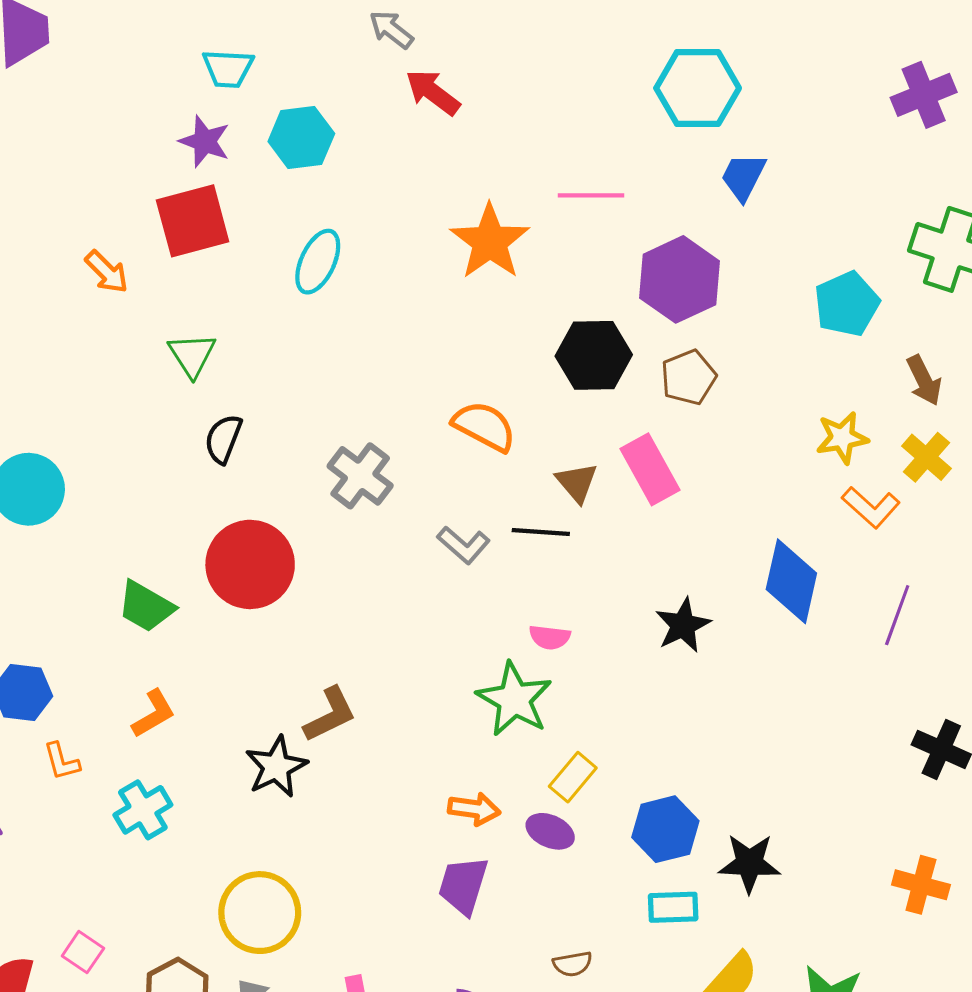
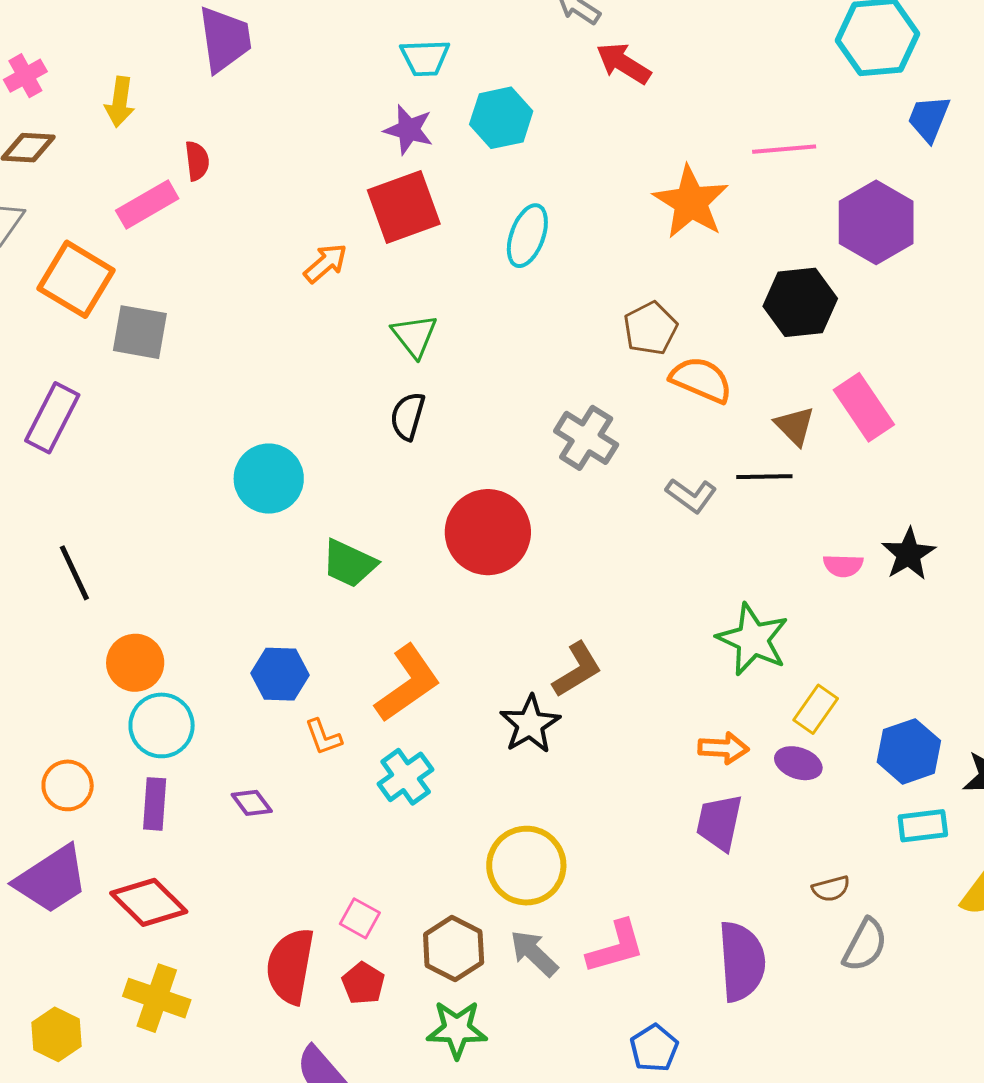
orange arrow: (107, 272) -> (326, 263), turned -81
brown pentagon: (689, 377) -> (650, 328), moved
black semicircle: (223, 439) -> (408, 416), moved
green trapezoid: (146, 606) -> (349, 563), moved
pink semicircle: (550, 637) -> (843, 566), moved
orange L-shape: (154, 714) -> (408, 684), size x1.6

